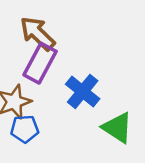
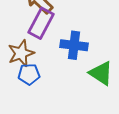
blue cross: (83, 91) -> (74, 45), turned -32

